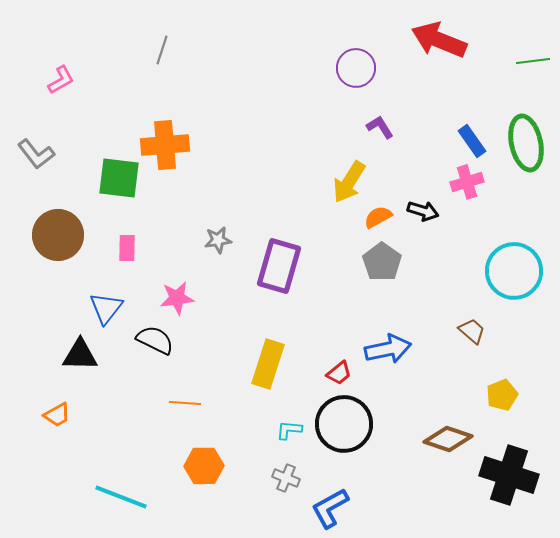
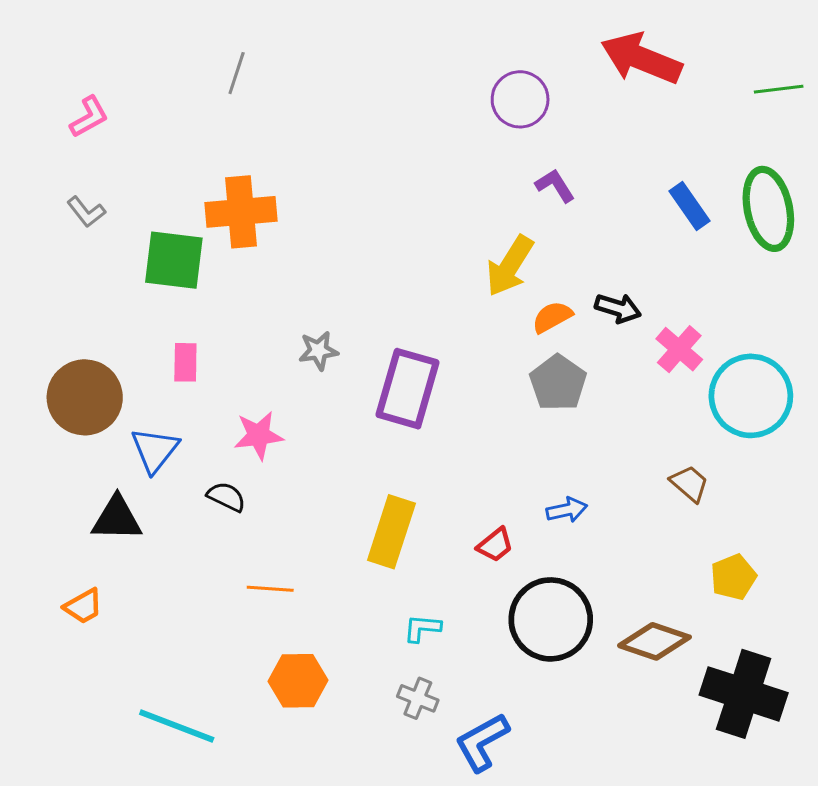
gray L-shape: (36, 154) -> (86, 212), moved, size x0.7
pink cross: (467, 182) -> (679, 349), moved, turned -32
brown circle: (58, 235) -> (85, 397), moved
black semicircle: (155, 340) -> (226, 497), size x0.7
blue arrow: (388, 349) -> (567, 510), size x0.6
black circle: (344, 424) -> (551, 619), moved

